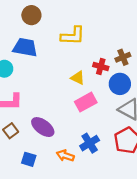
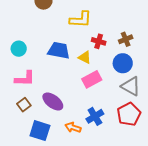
blue trapezoid: (25, 47) -> (59, 50), moved
red cross: (101, 66) -> (99, 41), moved
blue square: (29, 159) -> (40, 131), size x1.5

